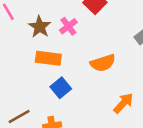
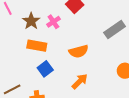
orange arrow: (123, 103) -> (80, 81), moved

